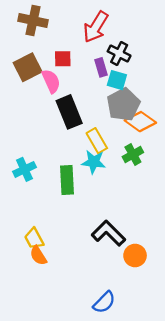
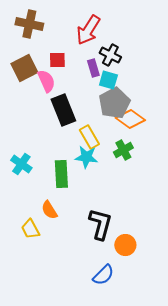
cyan cross: (24, 169) -> (21, 164), turned -30
black L-shape: (108, 233) -> (100, 224), turned 60
orange semicircle: (38, 256) -> (49, 210), moved
blue semicircle: (104, 302) -> (103, 275), moved

